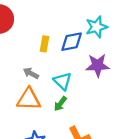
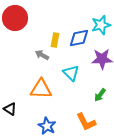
gray arrow: (31, 73) -> (42, 55), moved
green arrow: (60, 104) -> (100, 95), moved

